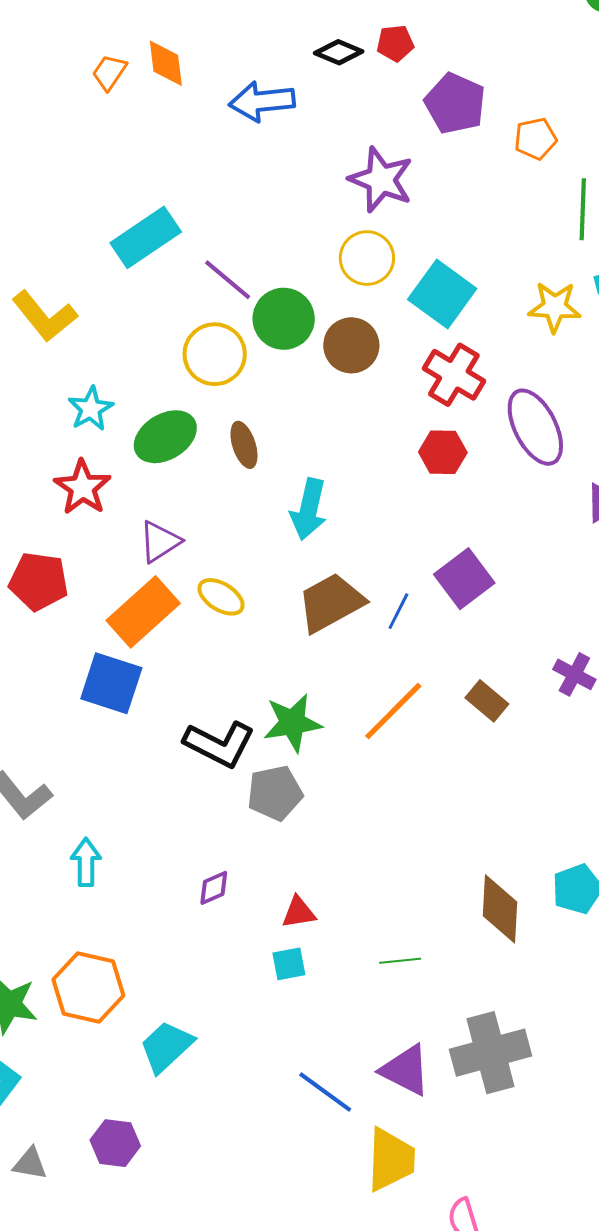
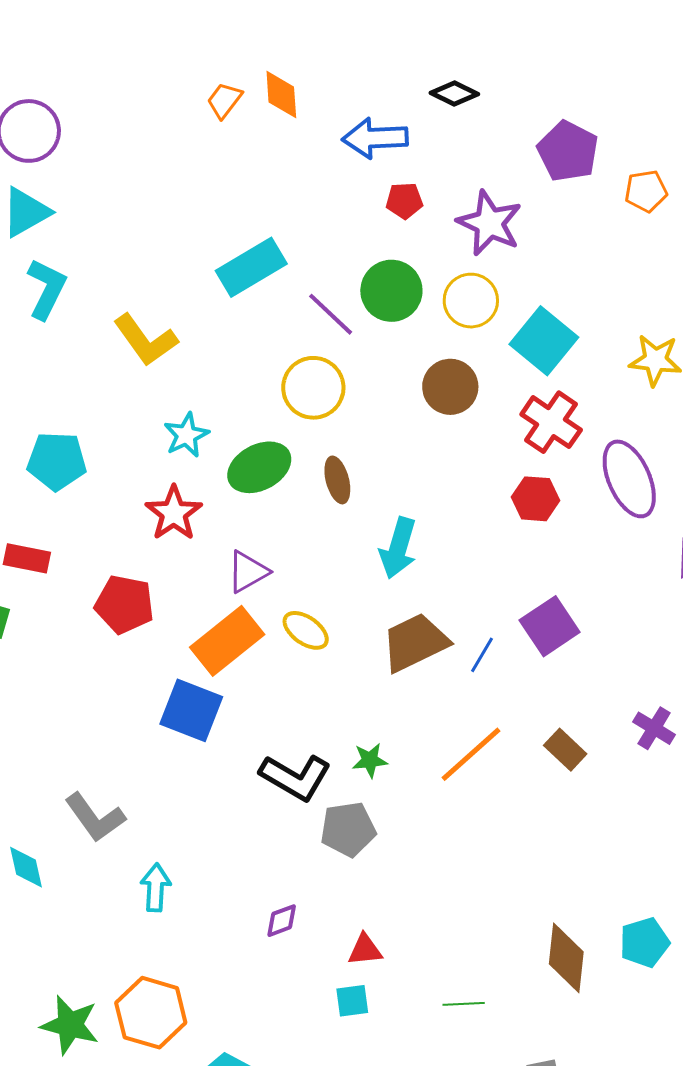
red pentagon: (395, 43) -> (404, 201), moved
green circle: (284, 319) -> (391, 291), moved
green star: (292, 723) -> (370, 760), size x0.6

